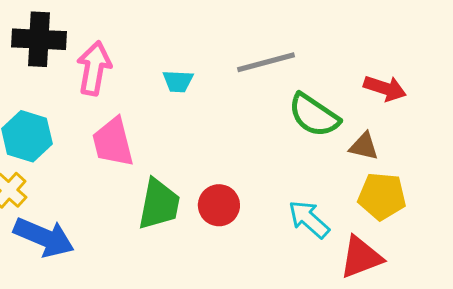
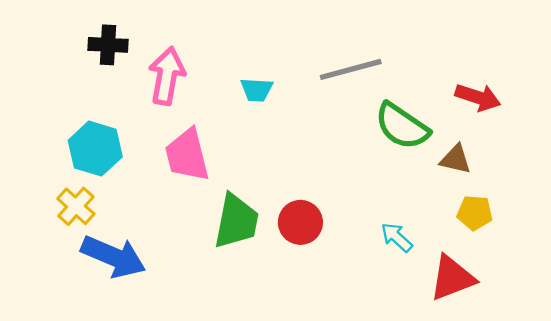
black cross: (39, 39) -> (108, 45), size x0.7
yellow pentagon: (382, 196) -> (475, 213), size x0.7
cyan arrow: (309, 219) -> (397, 237), size x0.7

